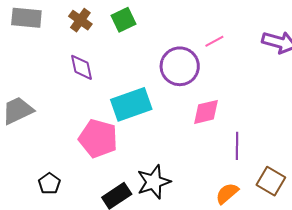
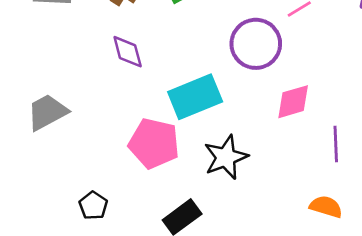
black star: (154, 182) -> (226, 157), moved
orange semicircle: (227, 193) -> (326, 207), turned 60

